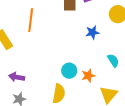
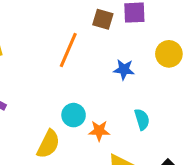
orange line: (31, 20) -> (68, 50), moved

